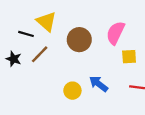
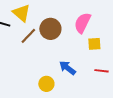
brown line: (40, 54) -> (28, 36), moved
yellow circle: (72, 91) -> (46, 84), moved

